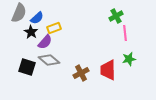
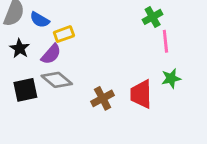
blue semicircle: (37, 18) -> (40, 20), turned 72
black star: (31, 32) -> (20, 48), moved
black square: (27, 67) -> (25, 90), turned -30

